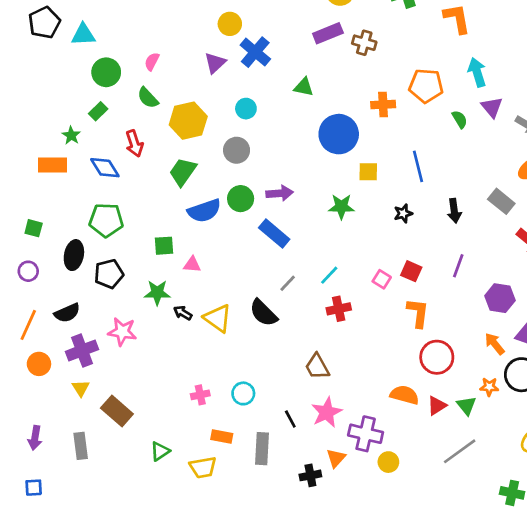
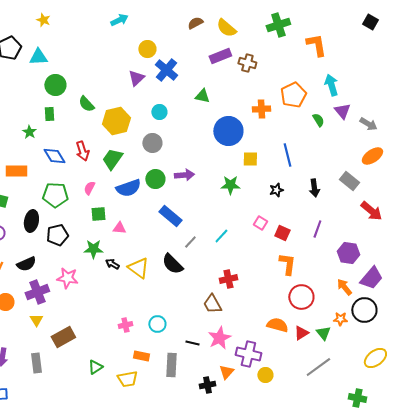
pink semicircle: (152, 62) -> (89, 188), moved
orange pentagon: (426, 86) -> (293, 95), turned -30
green rectangle: (98, 111) -> (49, 114), turned -48
red arrow: (134, 144) -> (82, 151), moved
orange rectangle: (52, 165) -> (16, 171), moved
blue rectangle: (274, 234) -> (170, 216), moved
pink square: (382, 279) -> (260, 223), moved
red cross: (339, 309) -> (228, 279), moved
brown rectangle: (117, 411) -> (63, 337), turned -70
black line: (290, 419) -> (192, 343), turned -48

